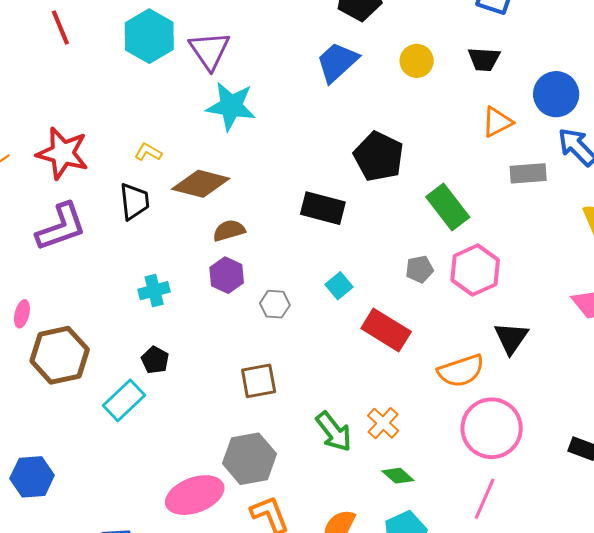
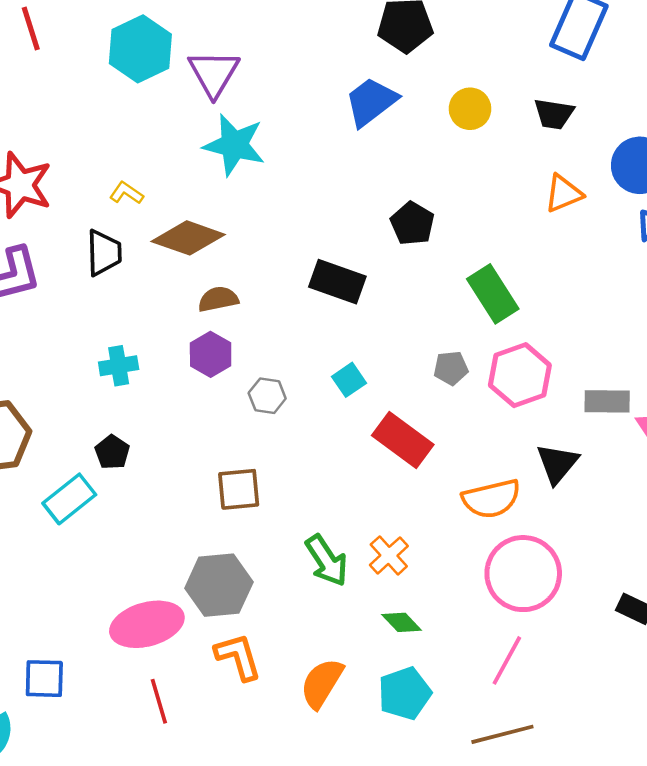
black pentagon: (379, 157) -> (412, 224), size x0.7
gray rectangle: (528, 173) -> (607, 401), moved

